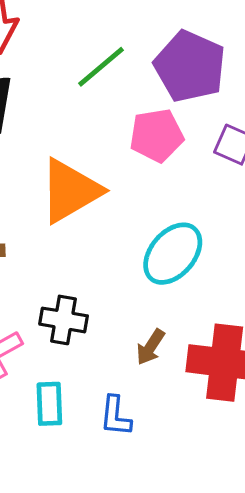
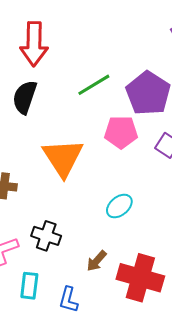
orange triangle: (70, 191) -> (63, 158), turned -42
cyan ellipse: (173, 254) -> (119, 206), size x0.7

